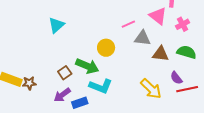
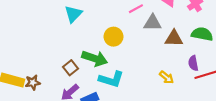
cyan triangle: (56, 25) -> (73, 14), moved
purple semicircle: (176, 78) -> (193, 63), turned 32
yellow arrow: (151, 89) -> (167, 77), size x0.6

